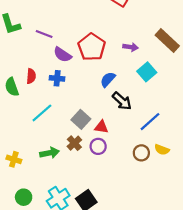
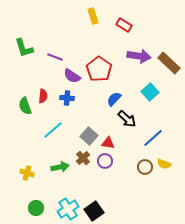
purple arrow: (131, 47) -> (139, 56), moved, size x1.6

